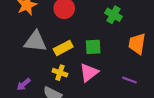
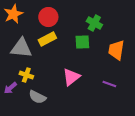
green square: (93, 47) -> (82, 42), moved
yellow rectangle: (63, 48) -> (47, 39), moved
yellow cross: (60, 73) -> (26, 75), moved

